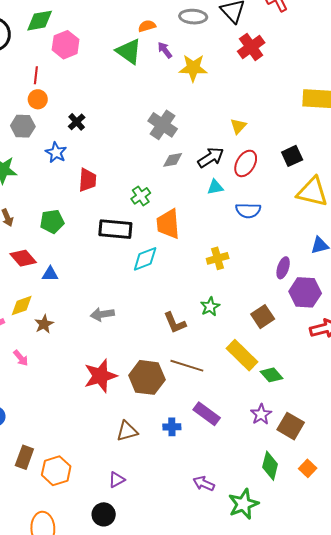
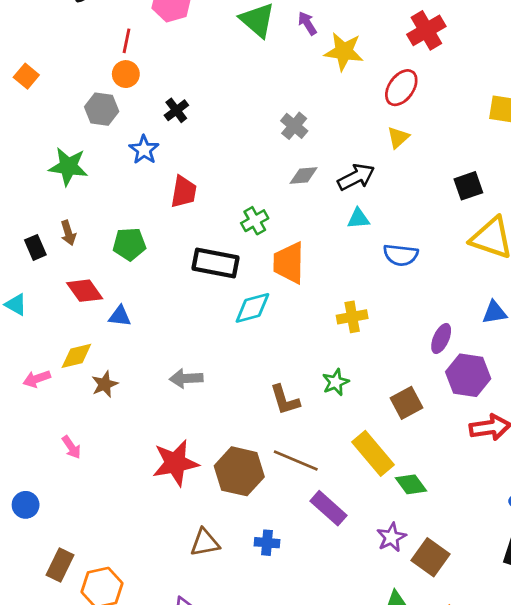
gray cross: (163, 125) -> (294, 126), size x0.7
red ellipse: (246, 163) -> (401, 88), moved
pink arrow: (21, 358) -> (71, 447), moved
purple rectangle: (207, 414) -> (329, 508), moved

